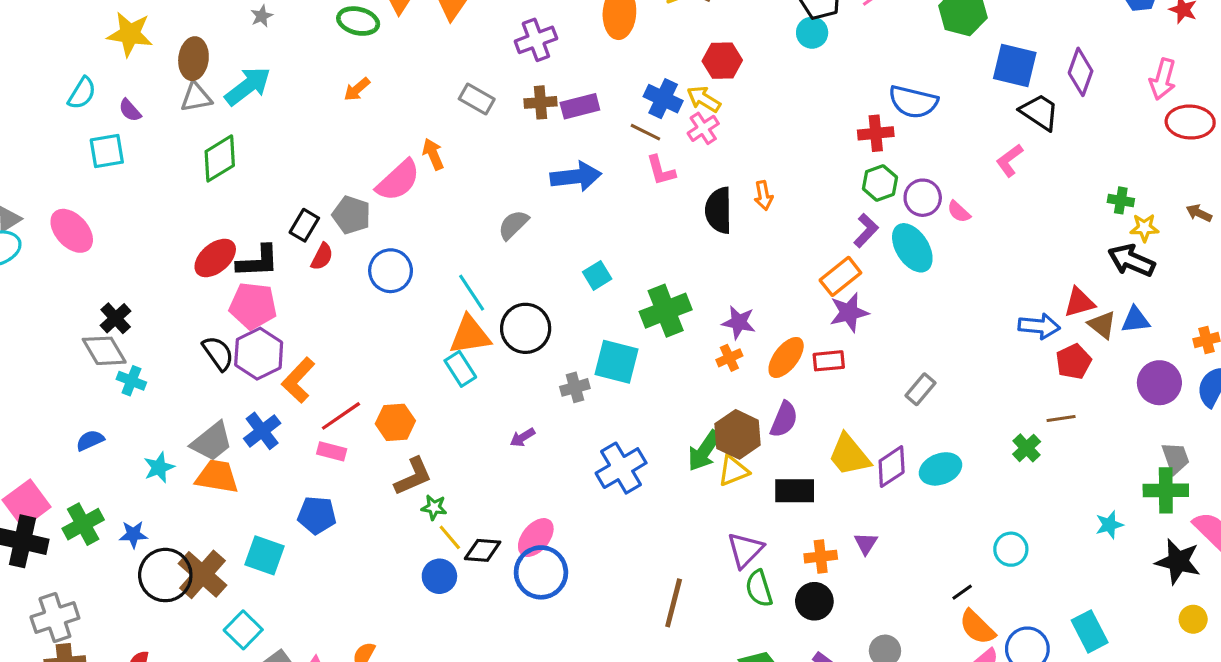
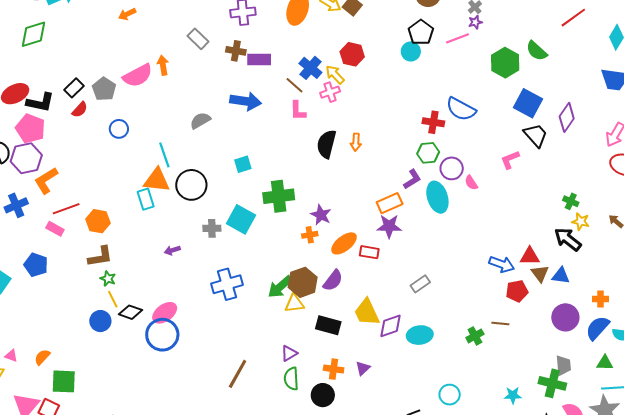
blue circle: (391, 271) -> (119, 129), size x0.7
purple triangle: (745, 550) -> (289, 353), size x0.7

